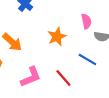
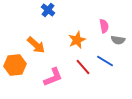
red line: (63, 78) -> (83, 67), moved

